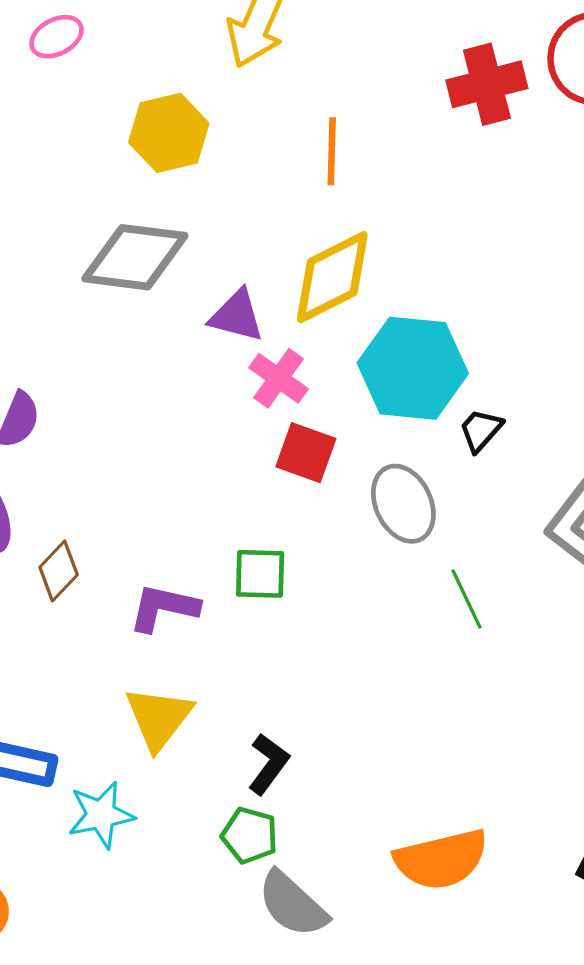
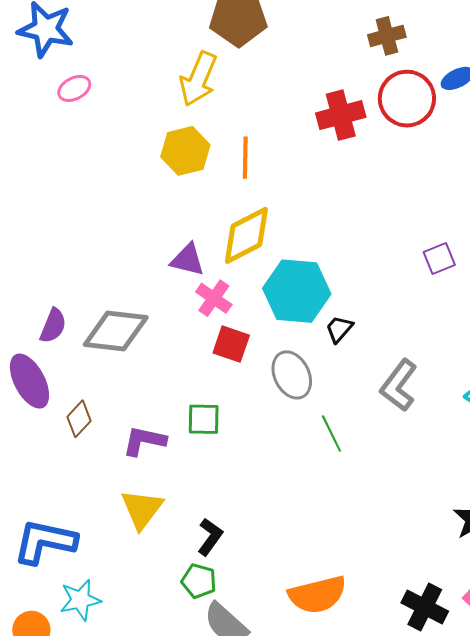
yellow hexagon: (169, 133) -> (185, 151), moved
gray diamond: (135, 257) -> (116, 331), moved
cyan star: (101, 815) -> (80, 600), moved

